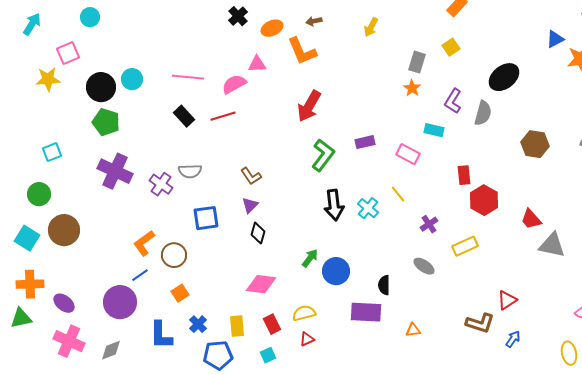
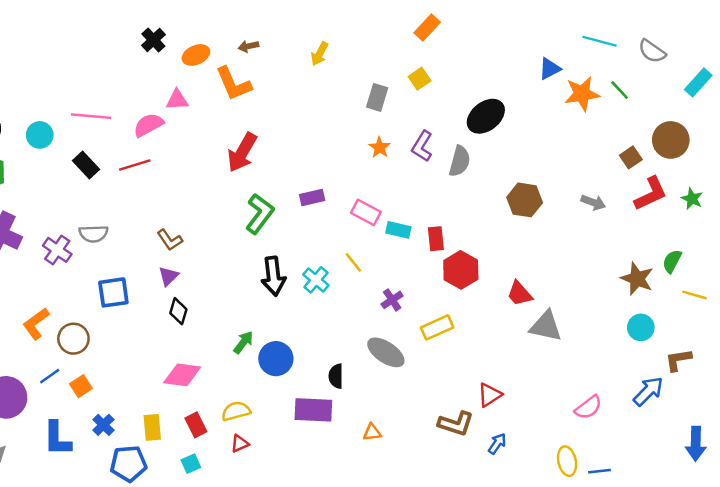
cyan circle: (132, 79) -> (40, 135), moved
orange star: (412, 88) -> (380, 147), moved
cyan rectangle: (434, 130) -> (398, 230), moved
gray ellipse: (424, 266) -> (386, 352), size x1.4
blue line: (140, 275) -> (50, 376), moved

